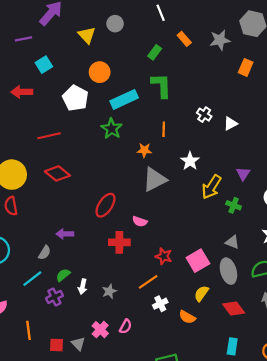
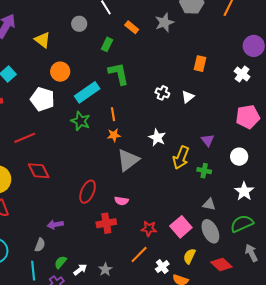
gray circle: (115, 24) -> (79, 24), moved
orange rectangle: (246, 67) -> (200, 64), moved
orange line: (164, 129) -> (113, 114), moved
red diamond: (57, 173) -> (39, 171), turned 35
cyan line: (32, 279) -> (33, 271), turned -48
white arrow: (83, 287) -> (80, 270), turned -128
white cross: (160, 304) -> (162, 267), moved

